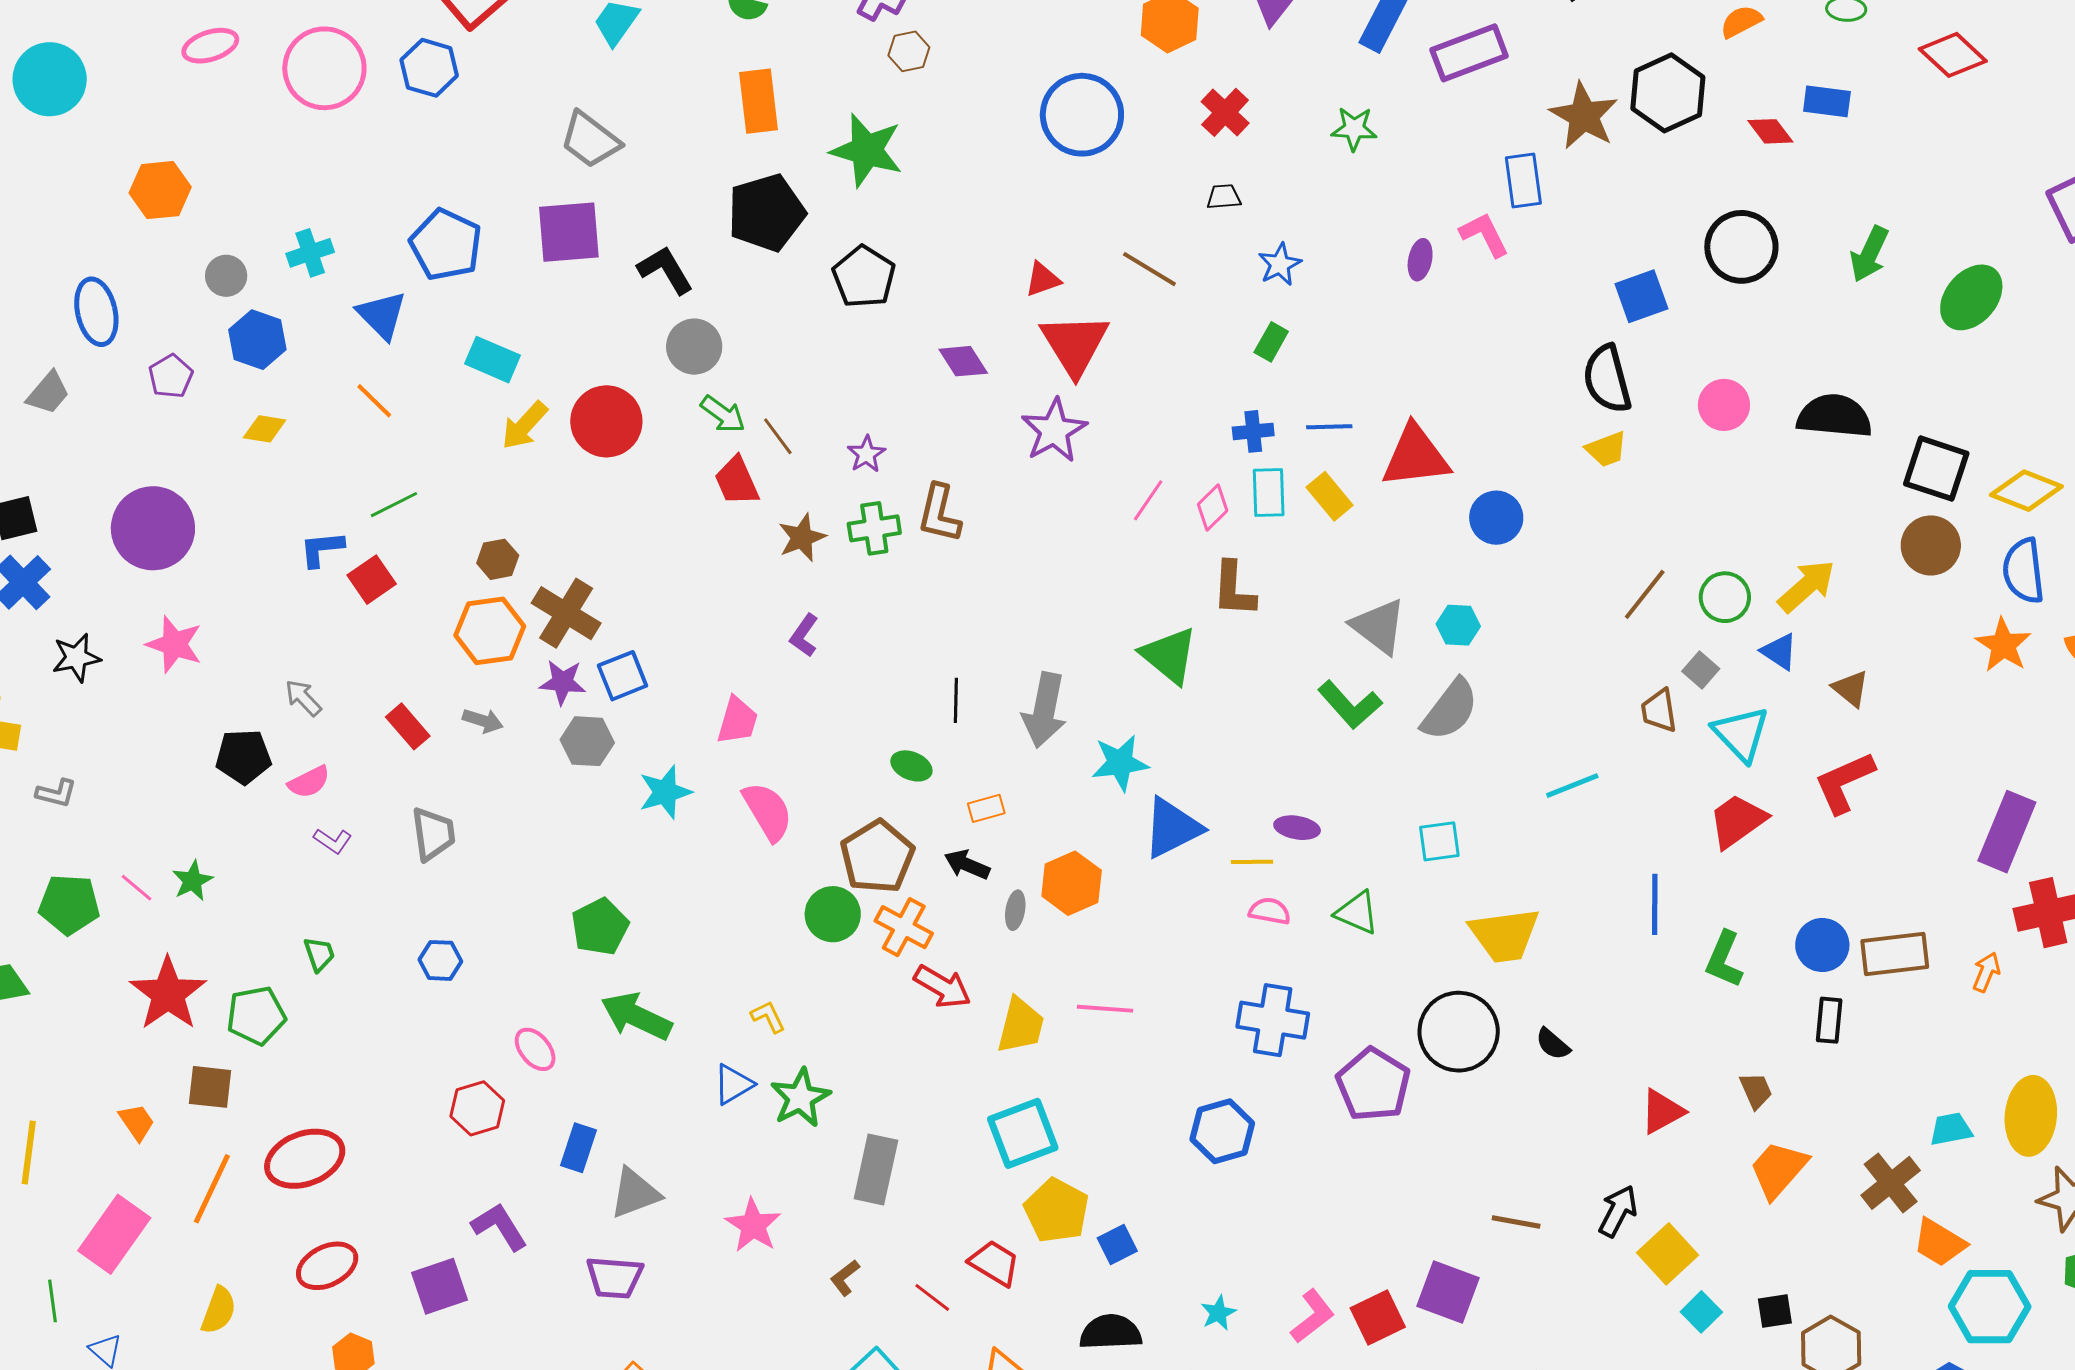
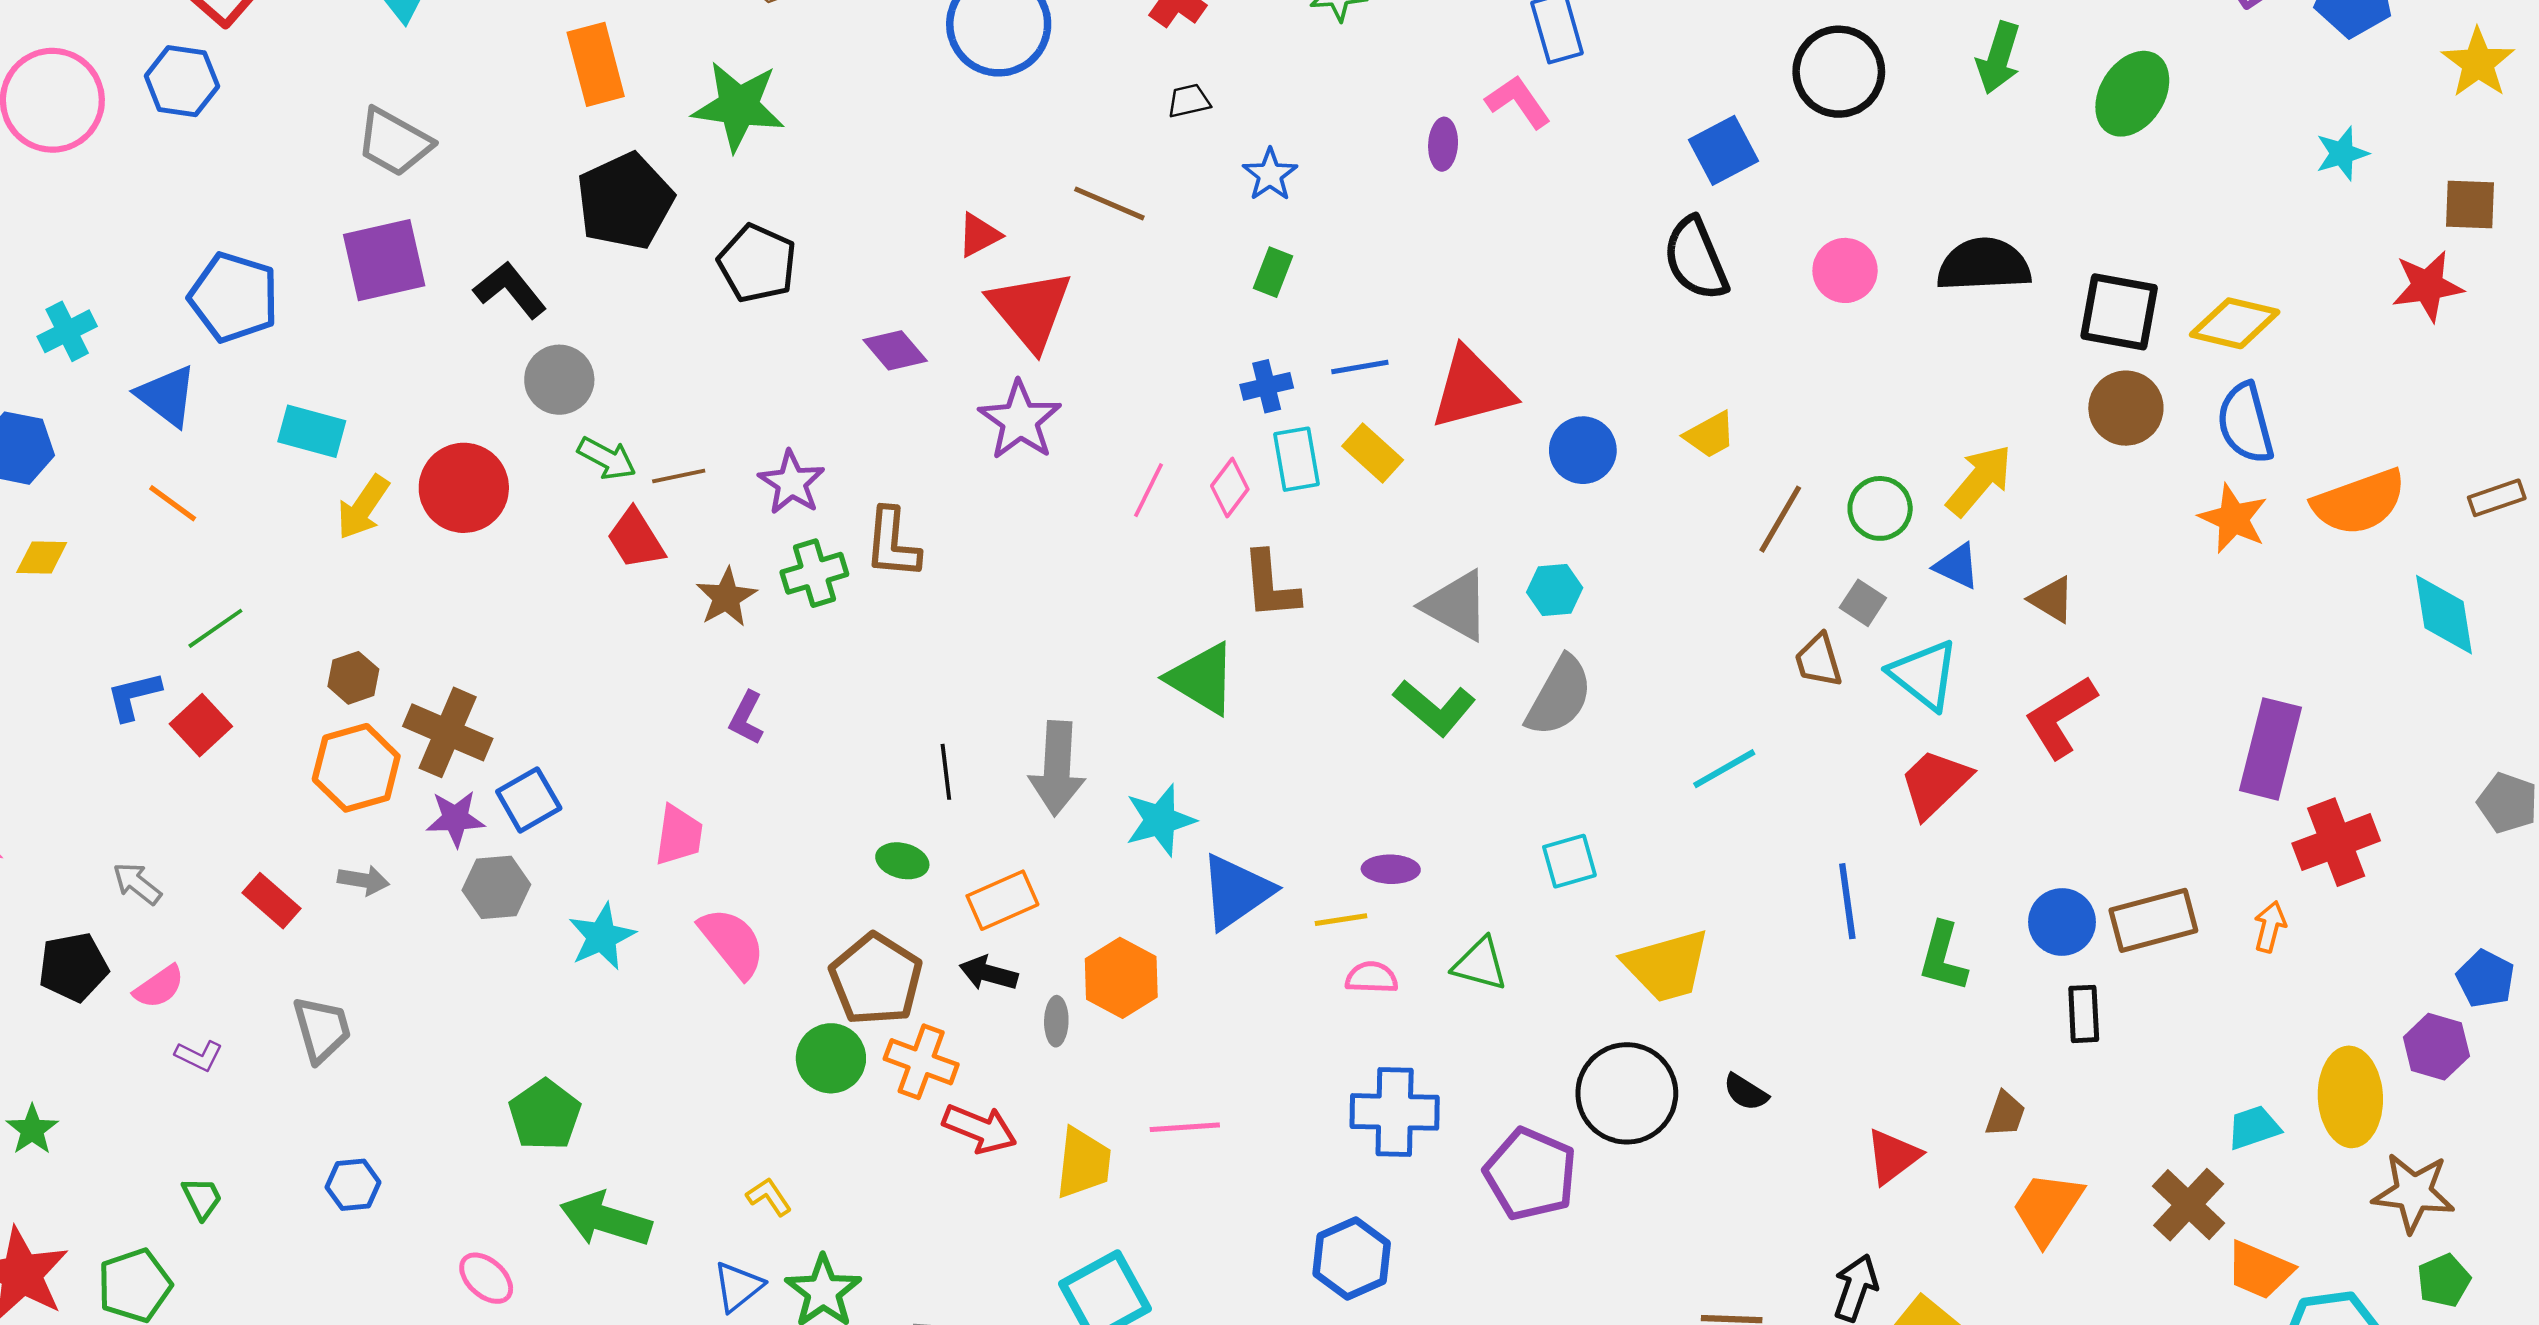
brown line: (778, 436) -> (679, 476), turned -57
yellow trapezoid: (1606, 449) -> (1710, 435), moved
purple star: (866, 454) -> (792, 483), size x1.4
orange rectangle: (986, 808) -> (1002, 900), size x1.5
brown trapezoid: (1756, 1091) -> (2005, 1114), turned 51

